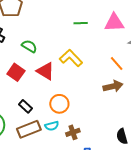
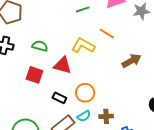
orange line: (117, 64) -> (107, 34), moved
black rectangle: (26, 106) -> (59, 98), moved
brown cross: (73, 132) -> (106, 116), turned 32

